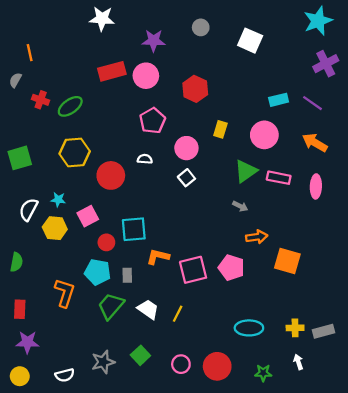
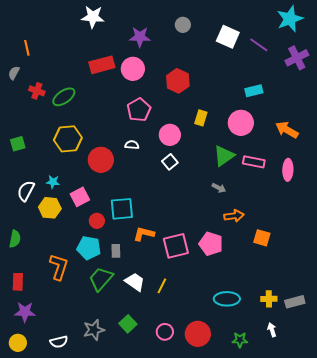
purple line: (313, 103) -> (259, 45), moved
green square: (20, 158) -> (18, 144), size x0.7
orange square: (287, 261) -> (262, 238), size x0.7

